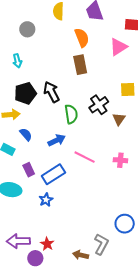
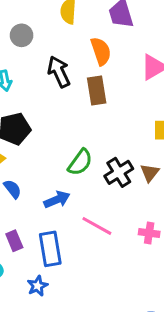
black arrow: (51, 92) -> (59, 72), moved
black cross: (99, 105) -> (119, 172), moved
green semicircle: (71, 114) -> (80, 162), turned 42
blue rectangle: (53, 174) -> (50, 249), turned -70

